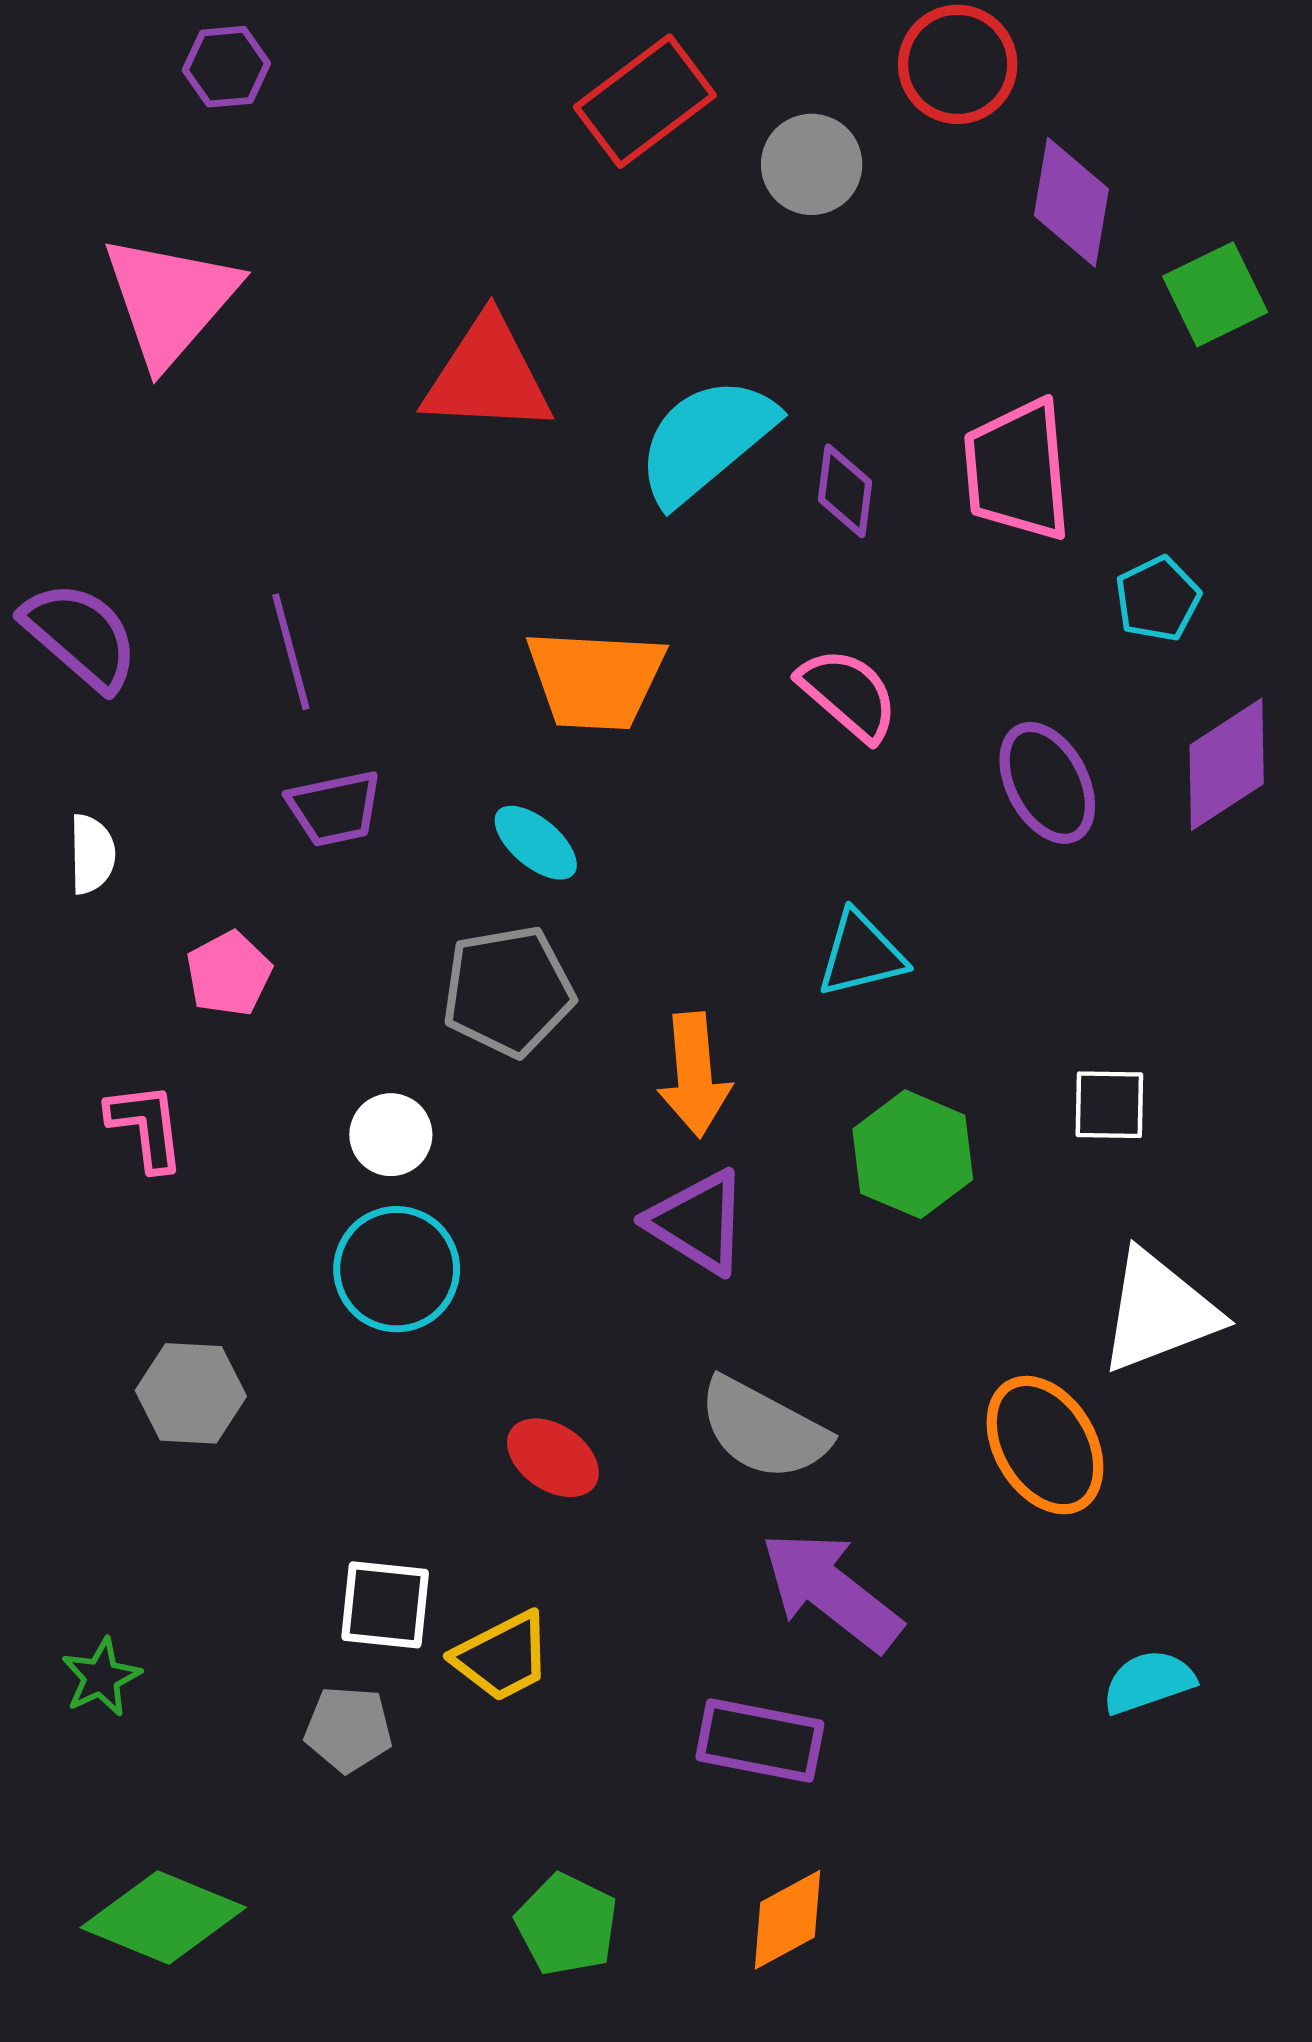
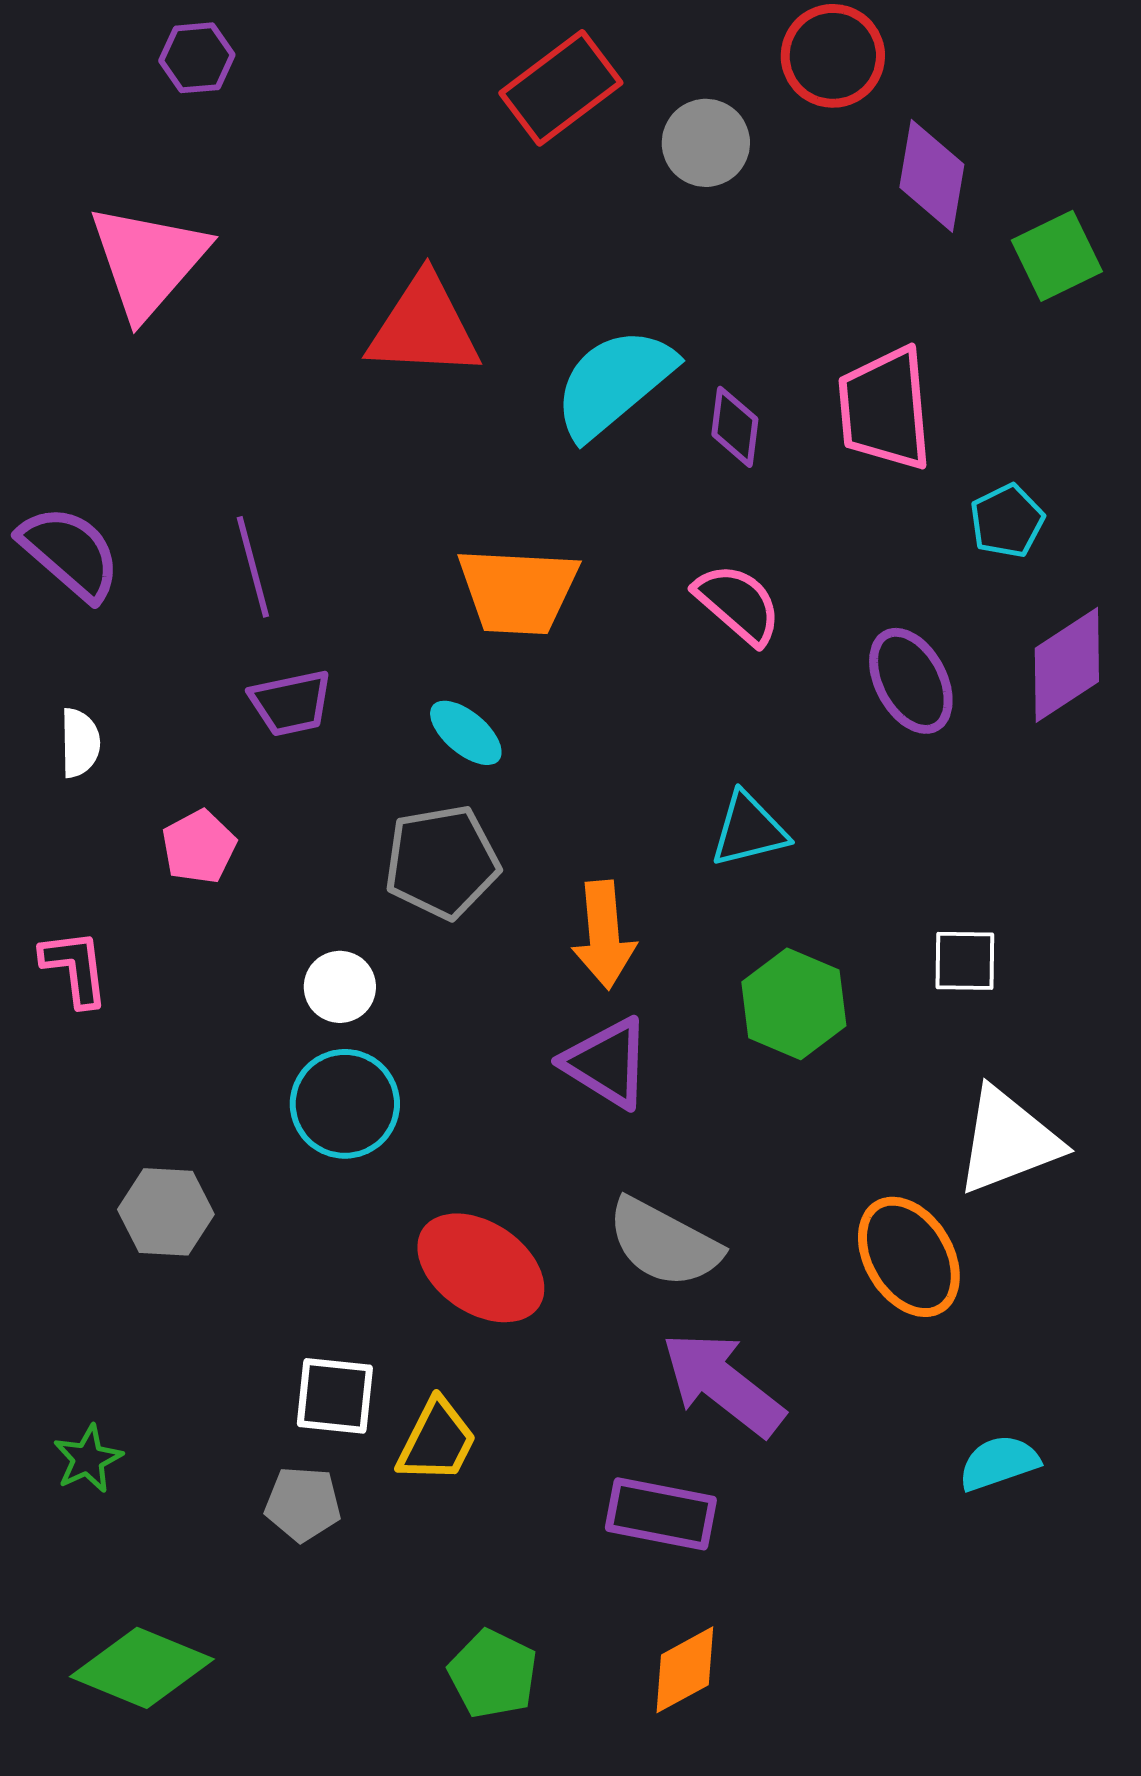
pink L-shape: (146, 1127) -> (75, 968), moved
red ellipse: (553, 1458) -> (481, 1268), size x1.6
yellow trapezoid: (502, 1657) -> (437, 1441), turned -36

